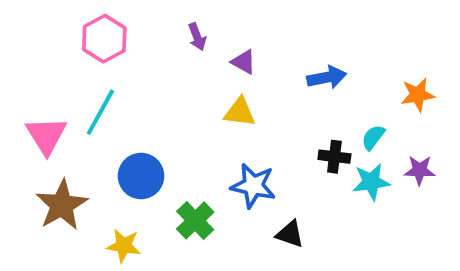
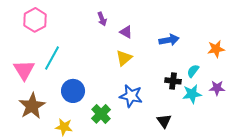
pink hexagon: (104, 39) -> (35, 20), moved
yellow triangle: (240, 112) -> (124, 58), turned -48
black triangle: (290, 234) -> (164, 121), moved, turned 35

